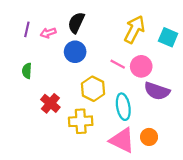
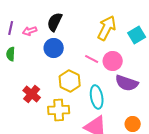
cyan square: (168, 37) -> (137, 35), turned 36
green semicircle: (27, 71) -> (11, 54), moved
orange circle: (149, 137) -> (133, 124), moved

